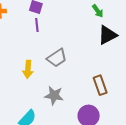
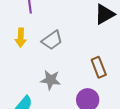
yellow arrow: (28, 69) -> (21, 37), moved

